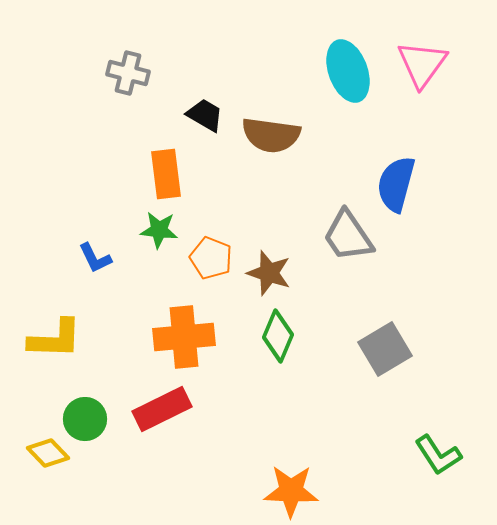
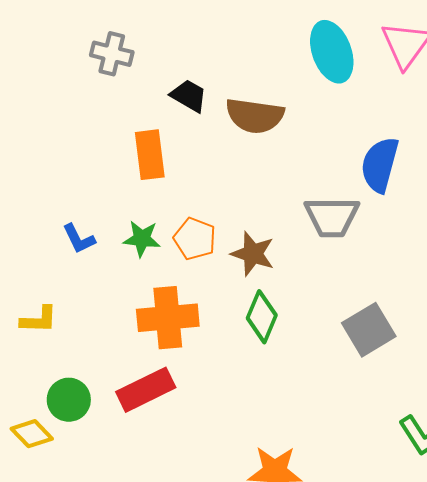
green star: (159, 230) -> (142, 239), moved
gray trapezoid: (348, 236) -> (332, 217), turned -56
yellow L-shape: (55, 339) -> (39, 320), size x0.7

